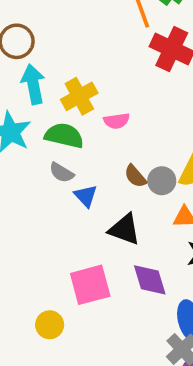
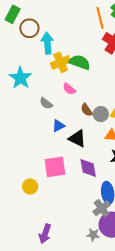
cyan arrow: (33, 84) -> (47, 43), moved
pink semicircle: (117, 121) -> (69, 89), moved, turned 40
green semicircle: (64, 136) -> (80, 62), moved
blue triangle: (86, 196) -> (58, 126), moved, turned 40

